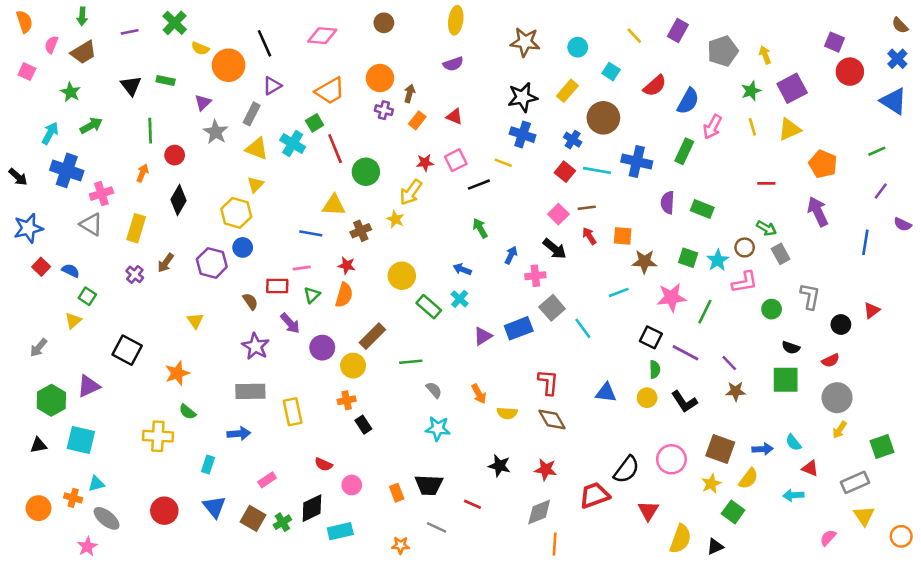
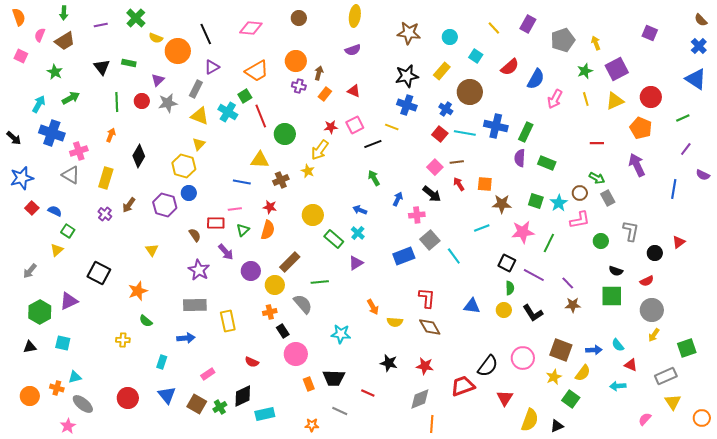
red circle: (850, 72) -> (651, 97), moved
gray star: (216, 132) -> (168, 103), turned 30
green rectangle: (684, 151) -> (526, 132), moved
red circle: (175, 155) -> (142, 101), moved
purple triangle: (483, 336) -> (356, 263), moved
gray semicircle: (434, 390) -> (303, 304), moved, size x1.5
yellow cross: (158, 436) -> (123, 340), size x0.6
cyan square: (81, 440) -> (63, 343), size x0.7
pink circle: (352, 485) -> (296, 354), moved, size x1.5

